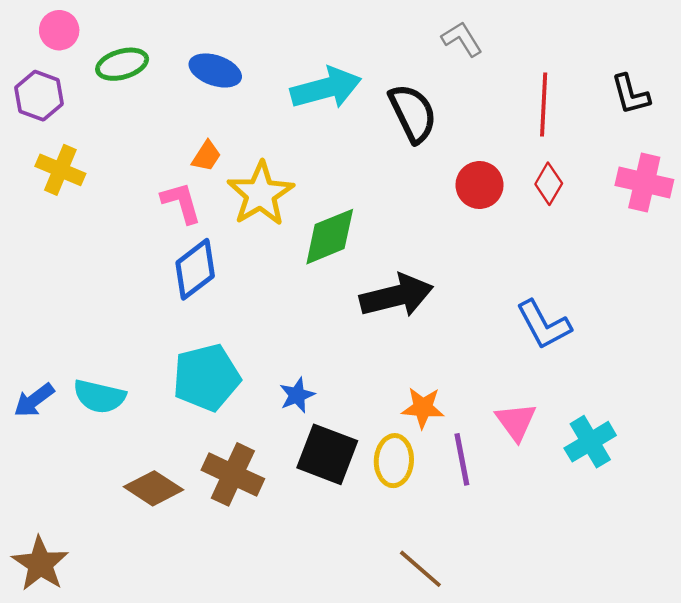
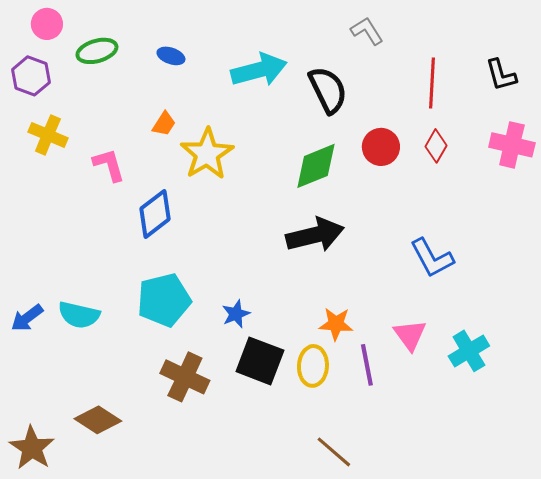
blue ellipse: (215, 70) -> (171, 56), size x0.7
pink L-shape: (181, 203) -> (109, 165), moved
green diamond: (330, 237) -> (316, 166), moved
brown diamond: (154, 488) -> (98, 420), moved

